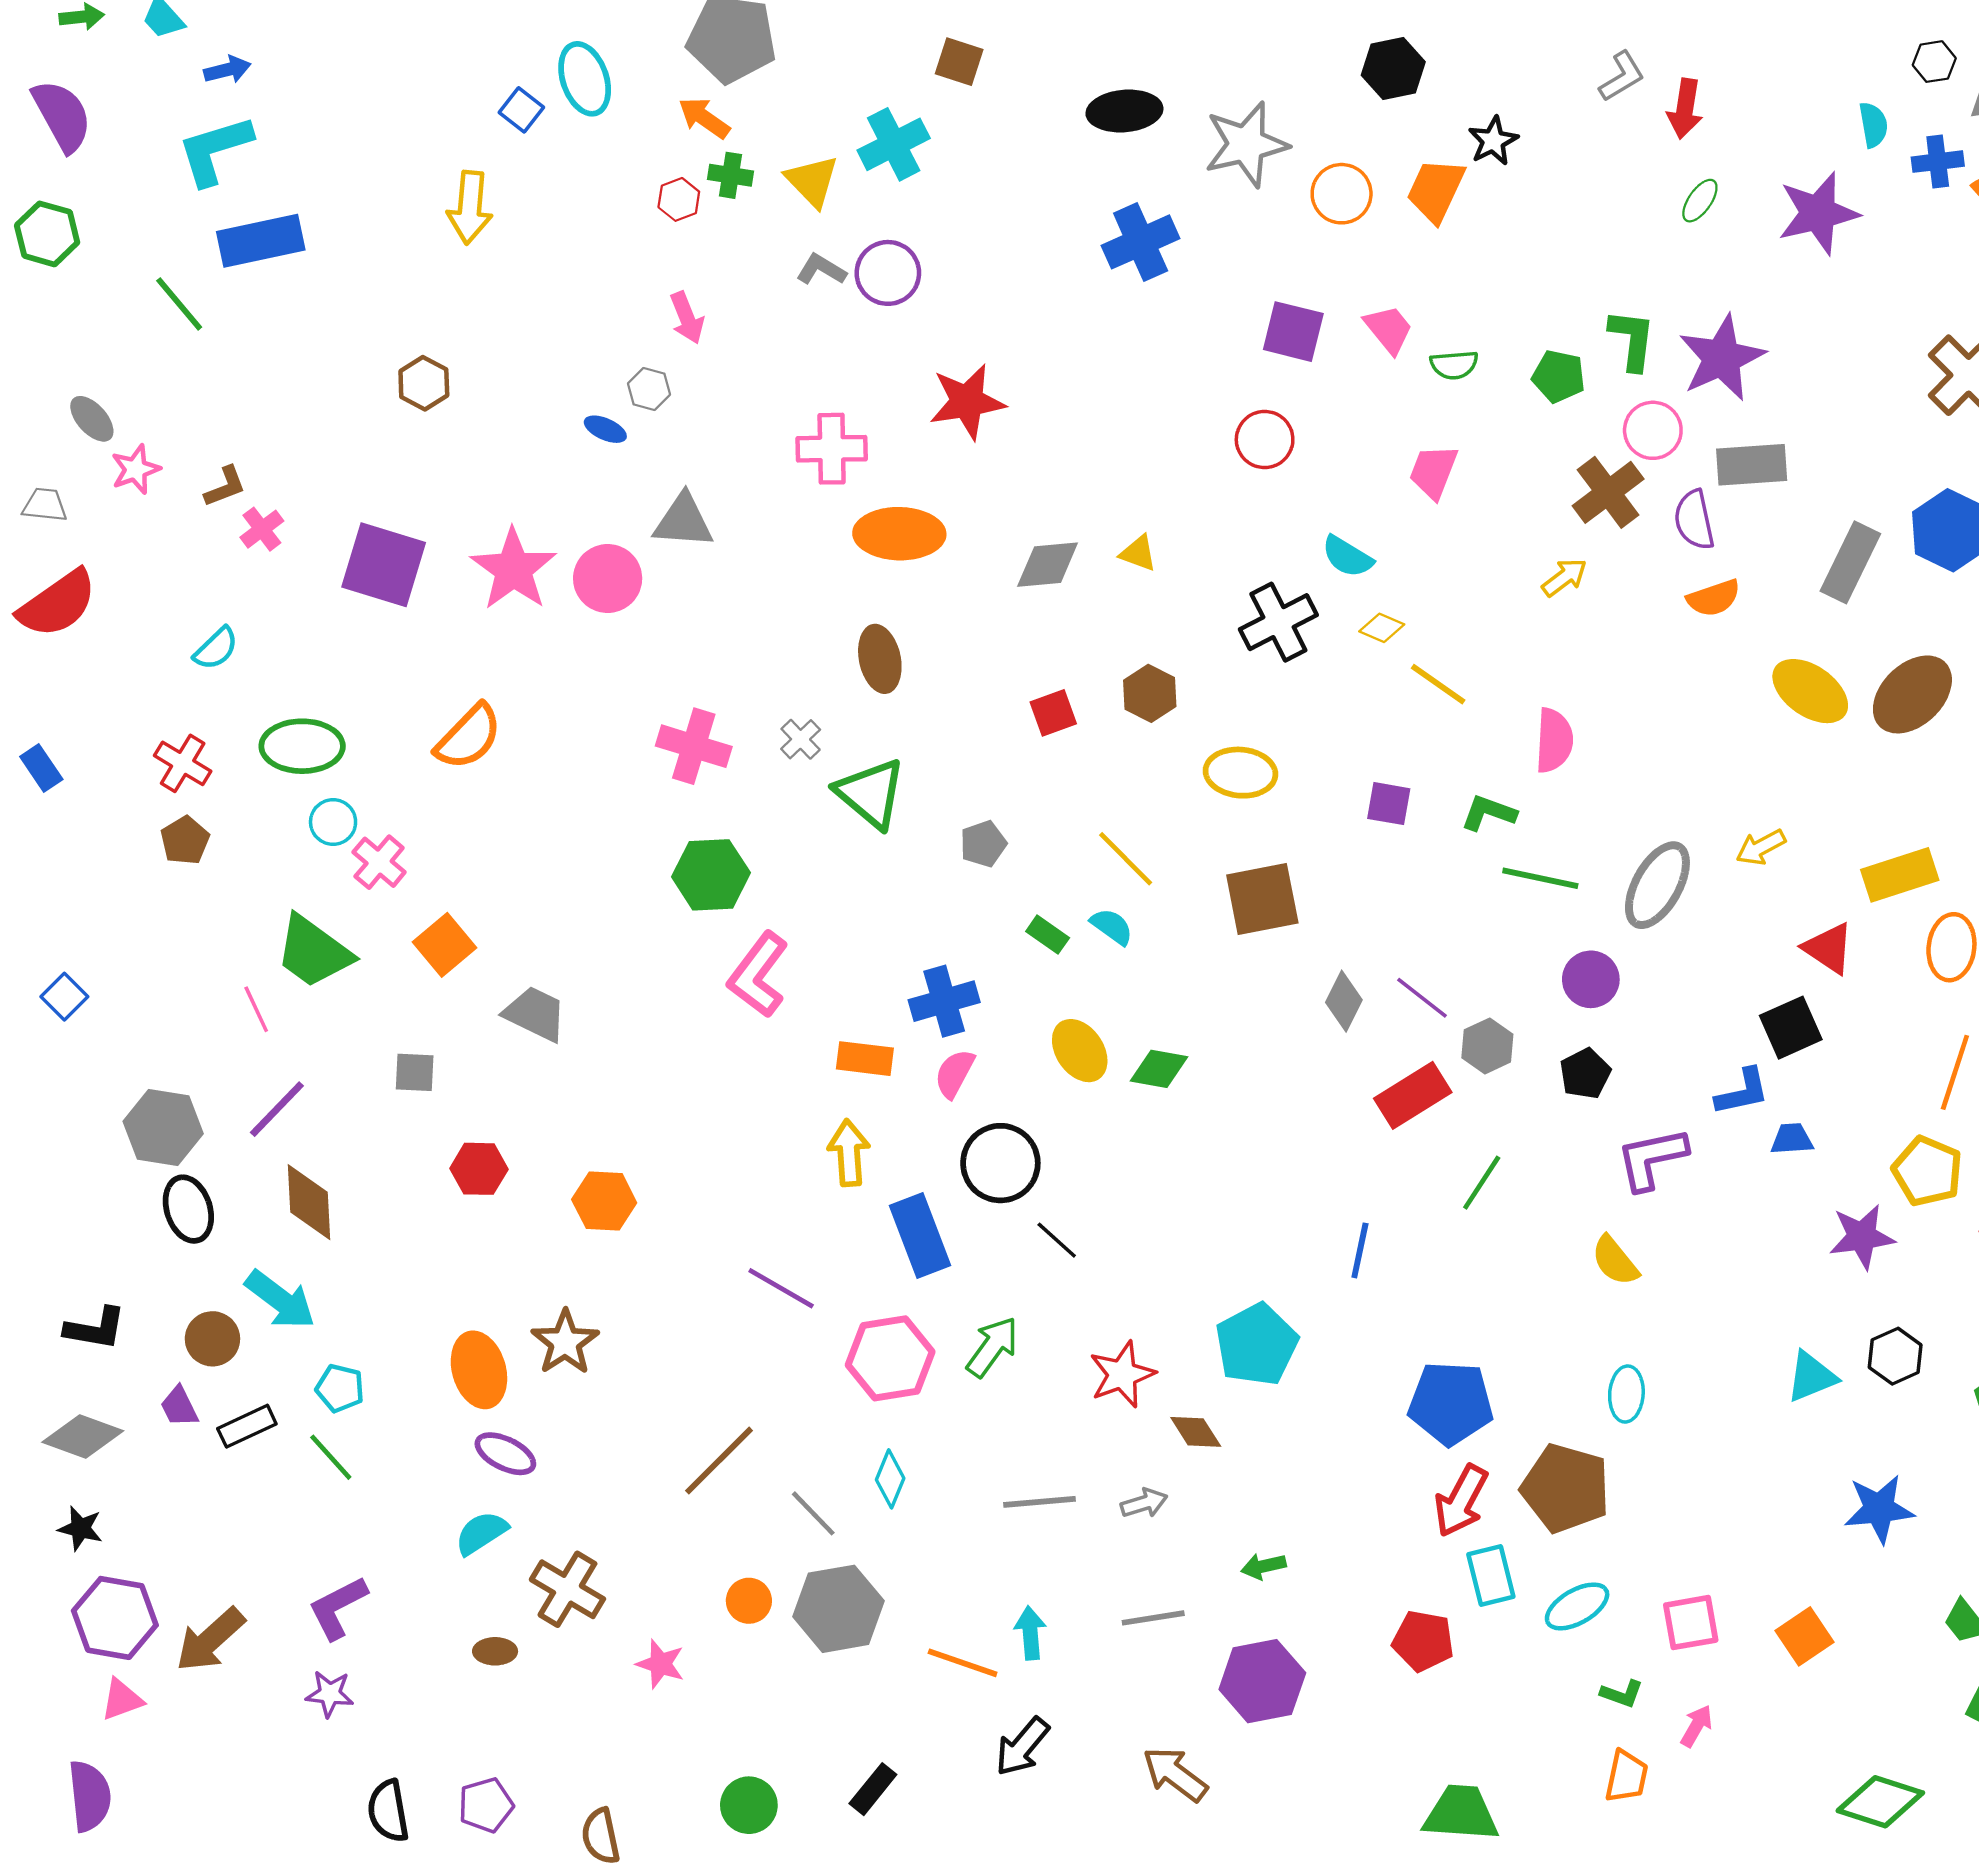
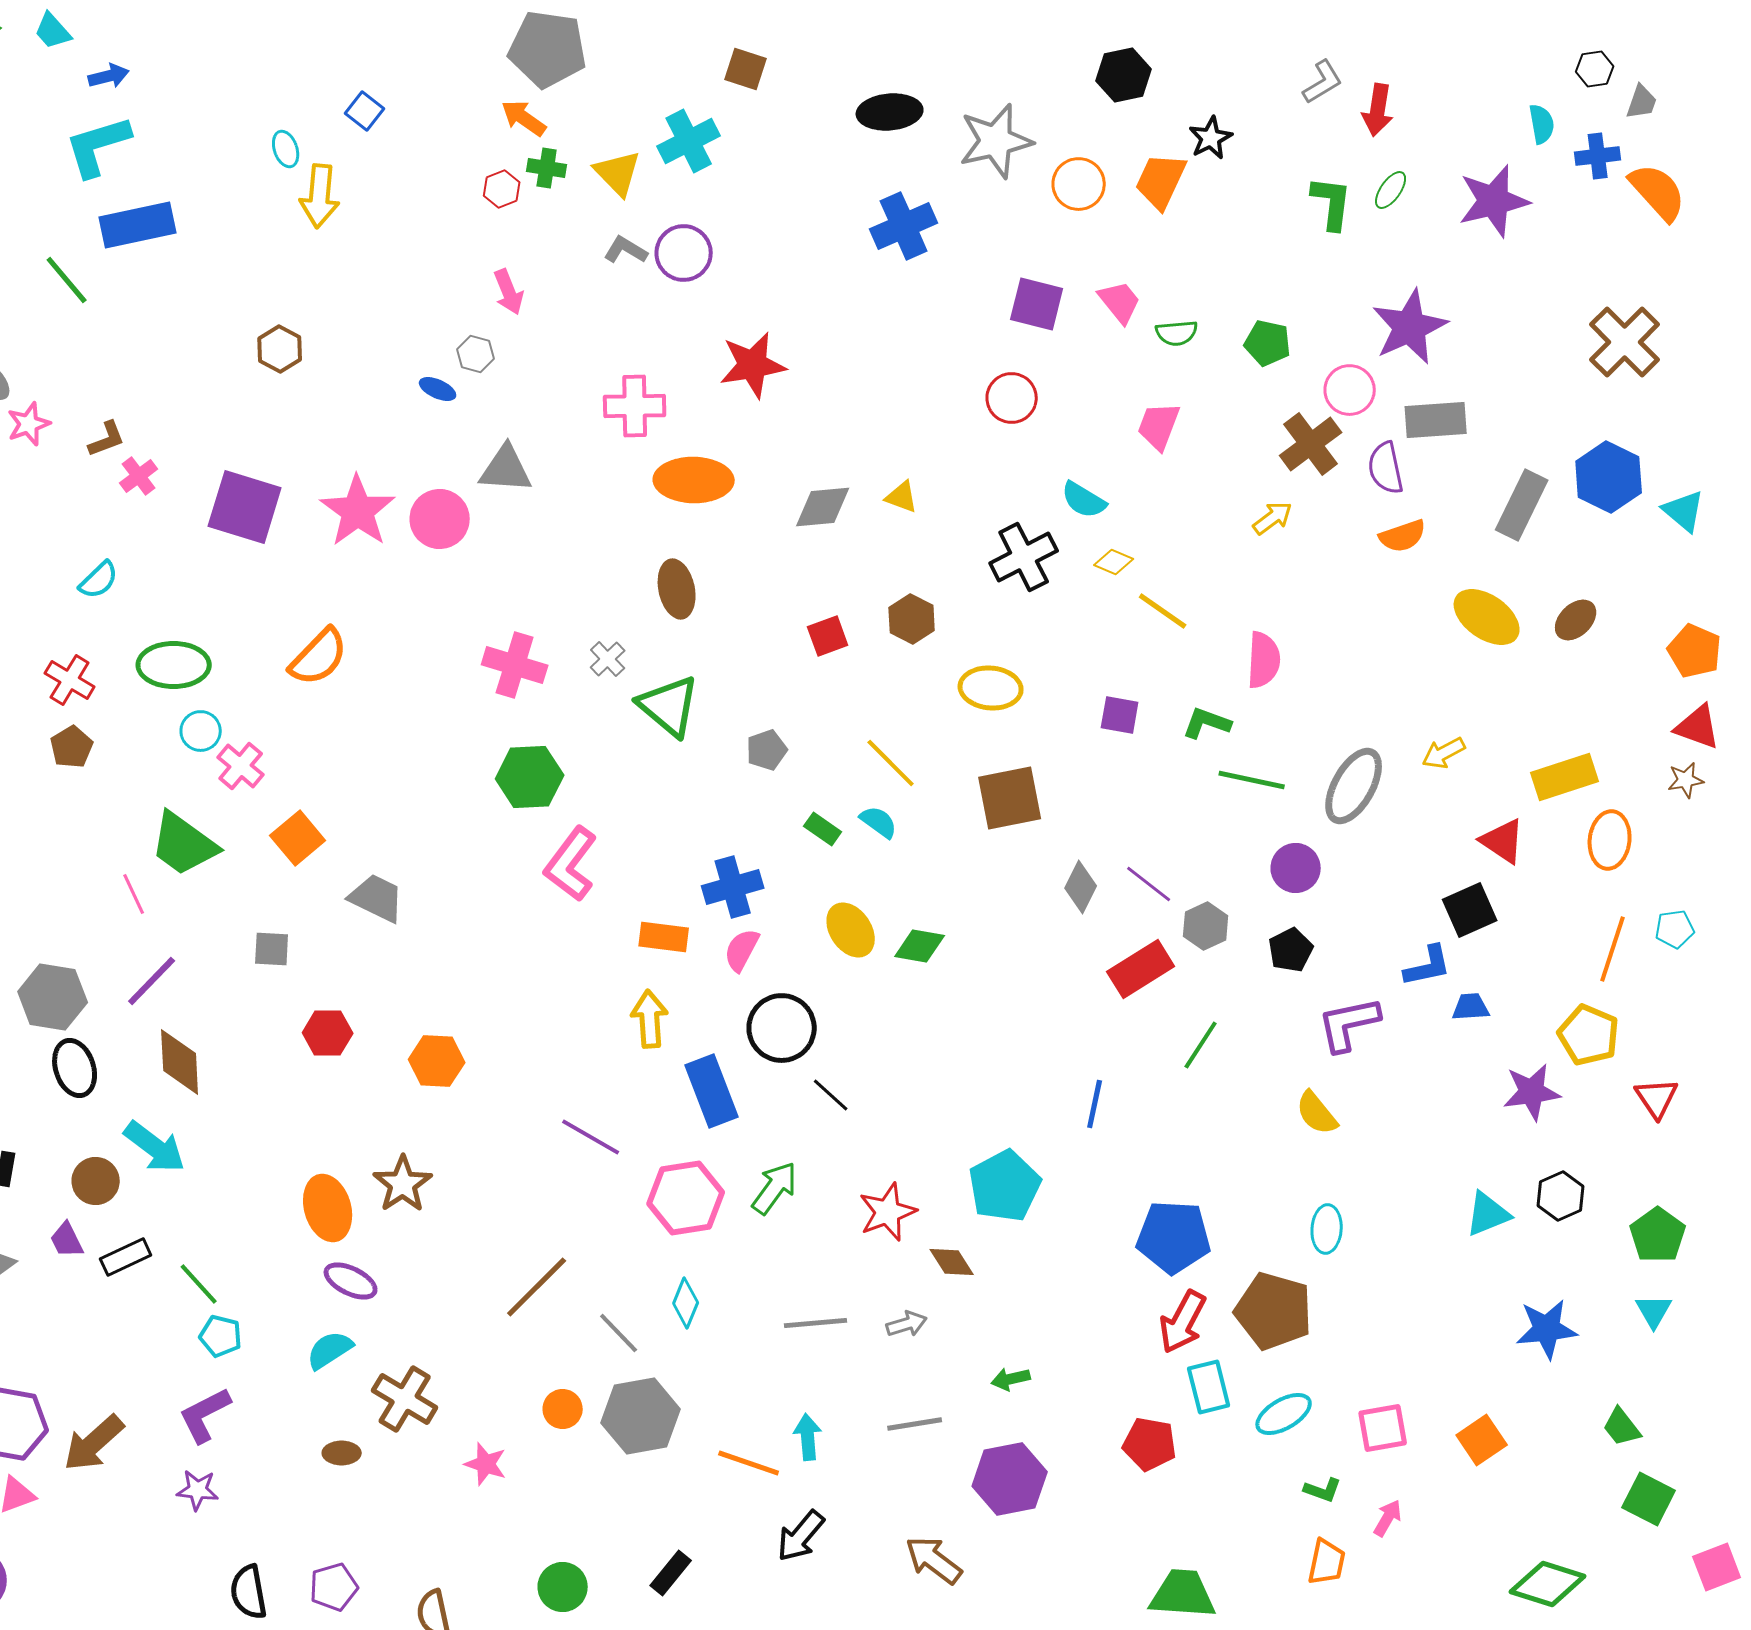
cyan ellipse: (585, 79) -> (286, 149), moved, size x0.6
green L-shape: (1632, 340) -> (1332, 203), moved
brown ellipse: (1912, 694) -> (1576, 620), size x0.6
cyan pentagon: (340, 1388) -> (221, 1336), moved

